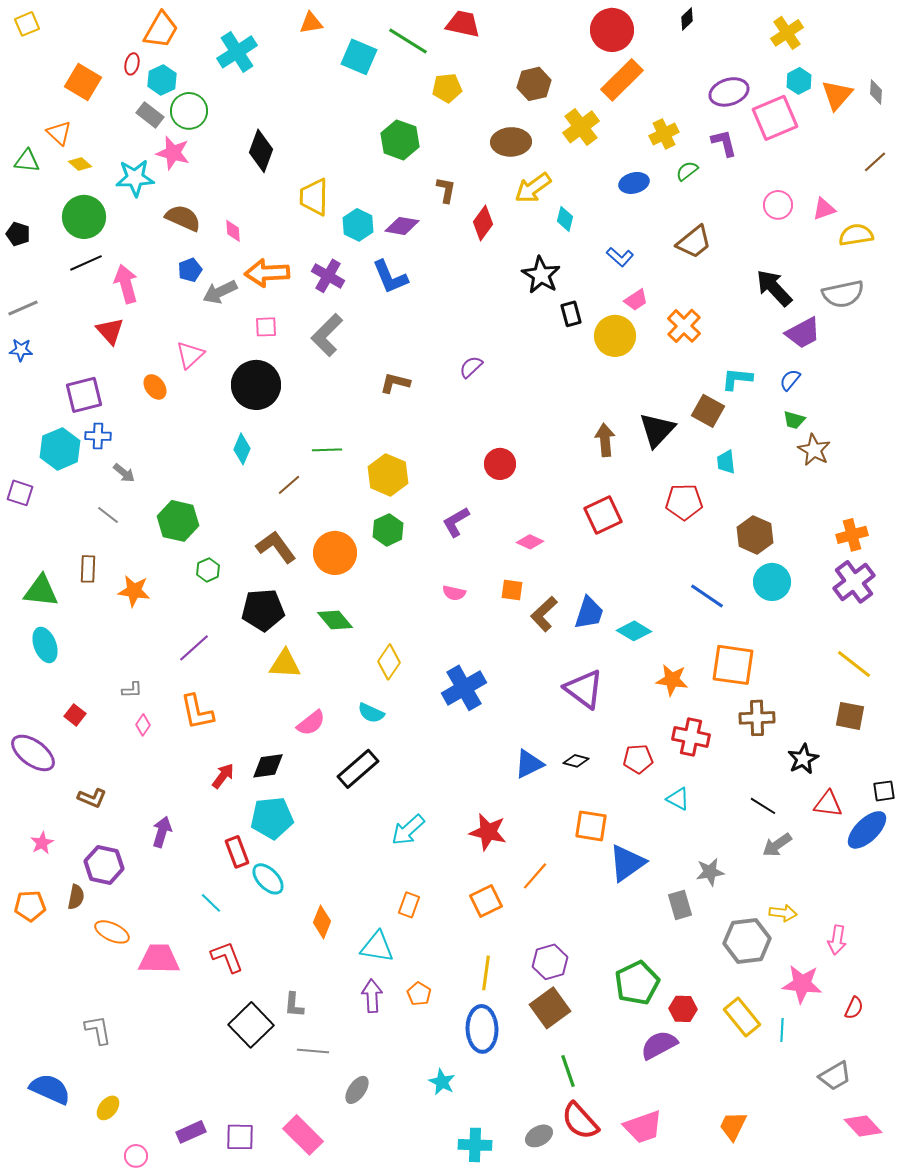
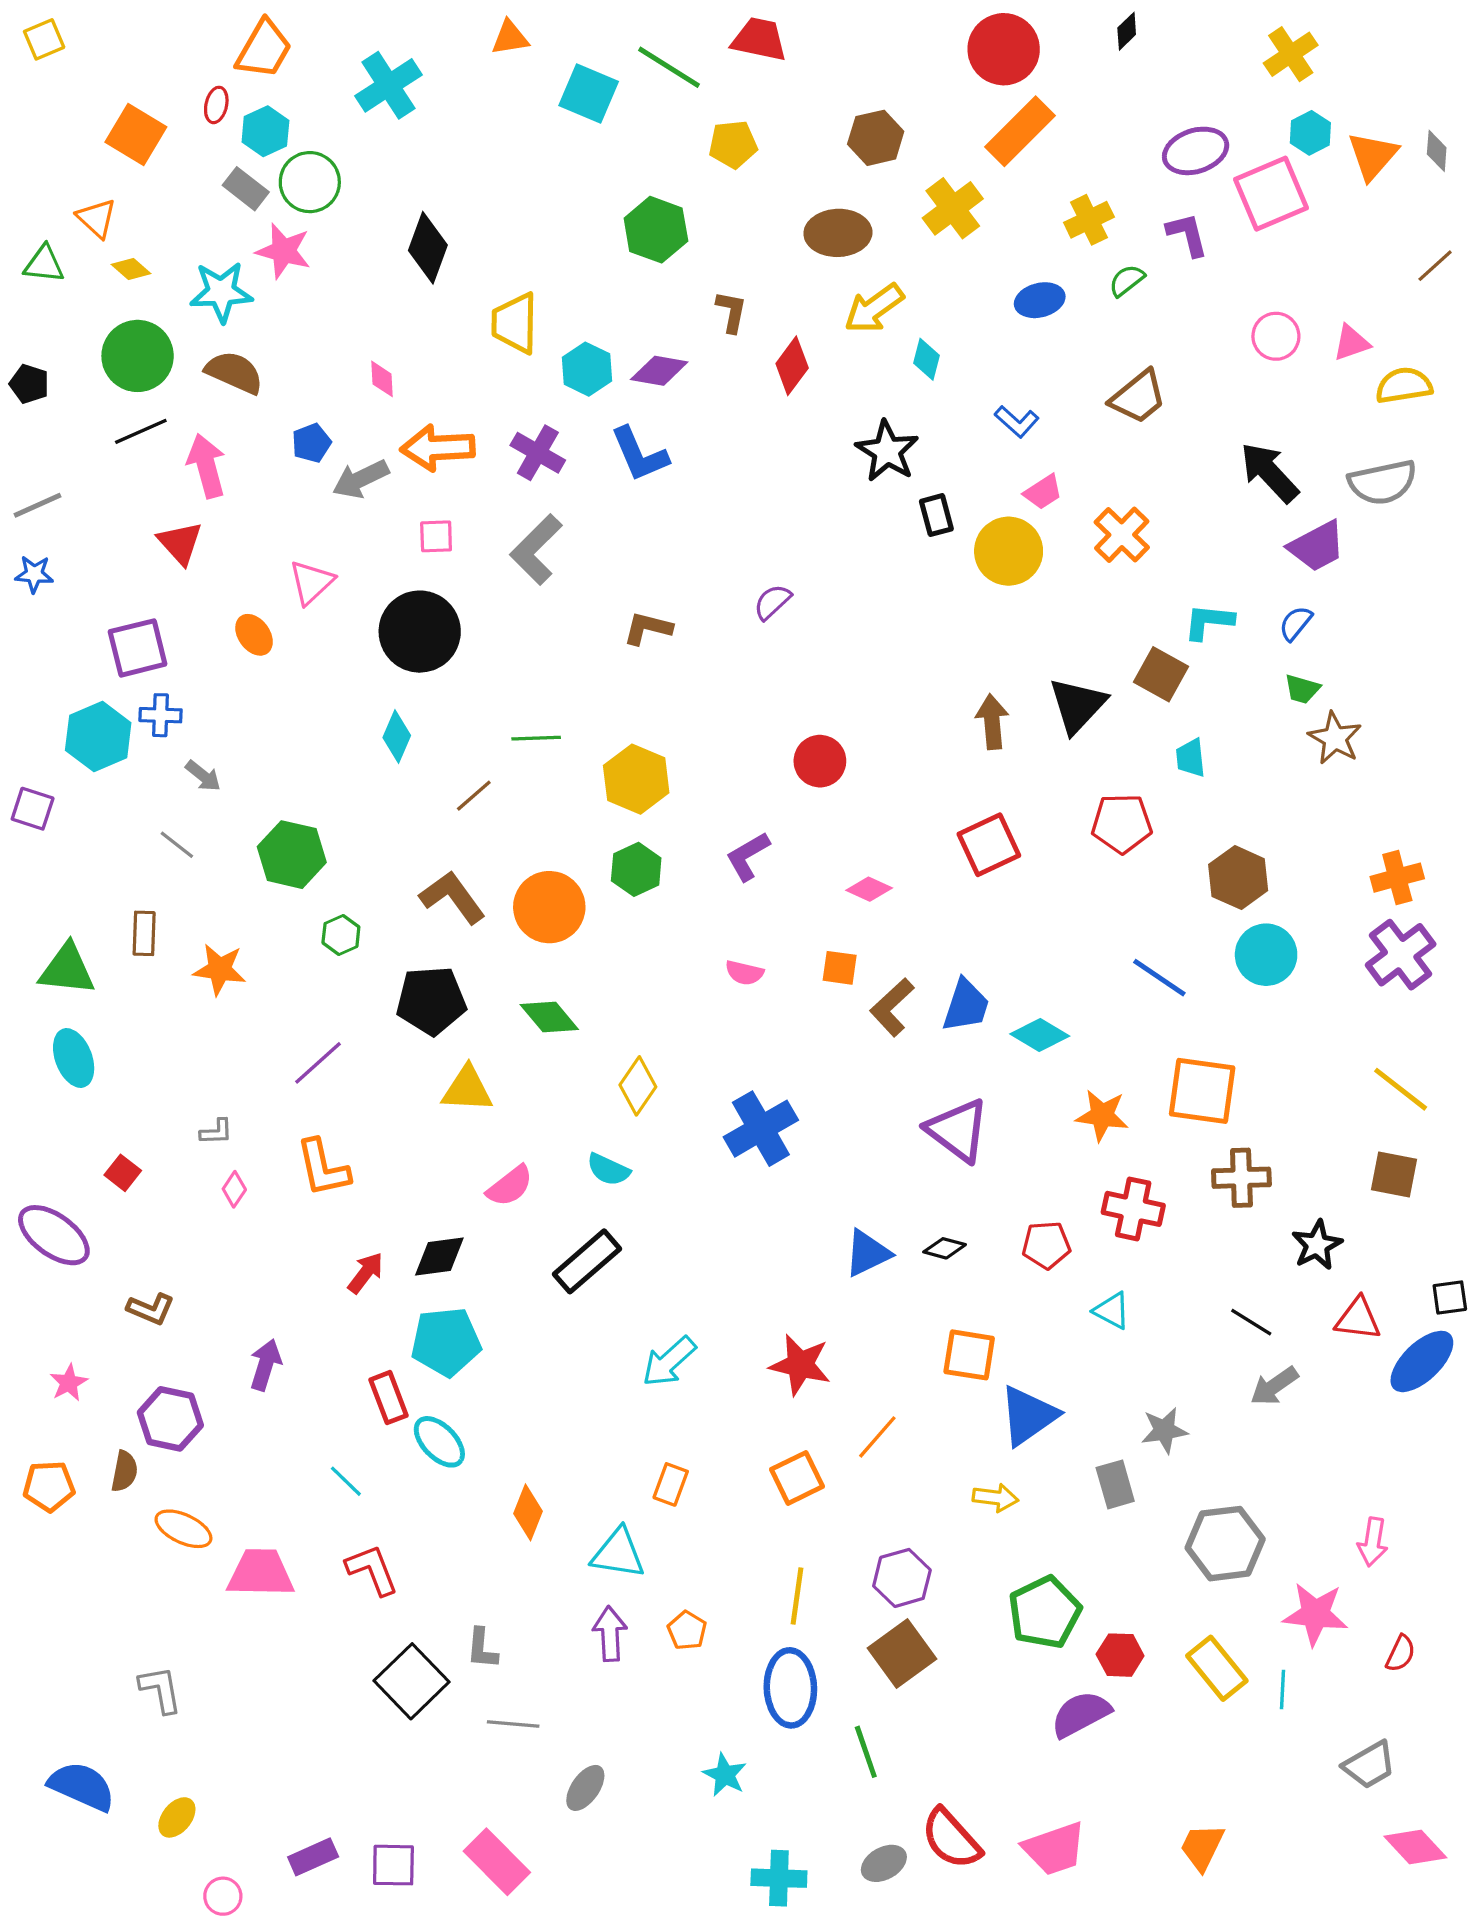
brown semicircle: (183, 218) -> (234, 372), moved
yellow arrow: (783, 913) -> (995, 1498), moved
green line: (568, 1071) -> (866, 1752), moved

